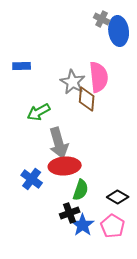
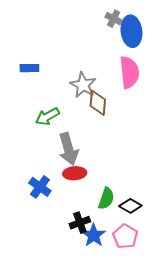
pink semicircle: (99, 77) -> (129, 72), moved
red ellipse: (65, 166) -> (75, 173), size x0.7
green semicircle: (81, 190) -> (106, 198), moved

